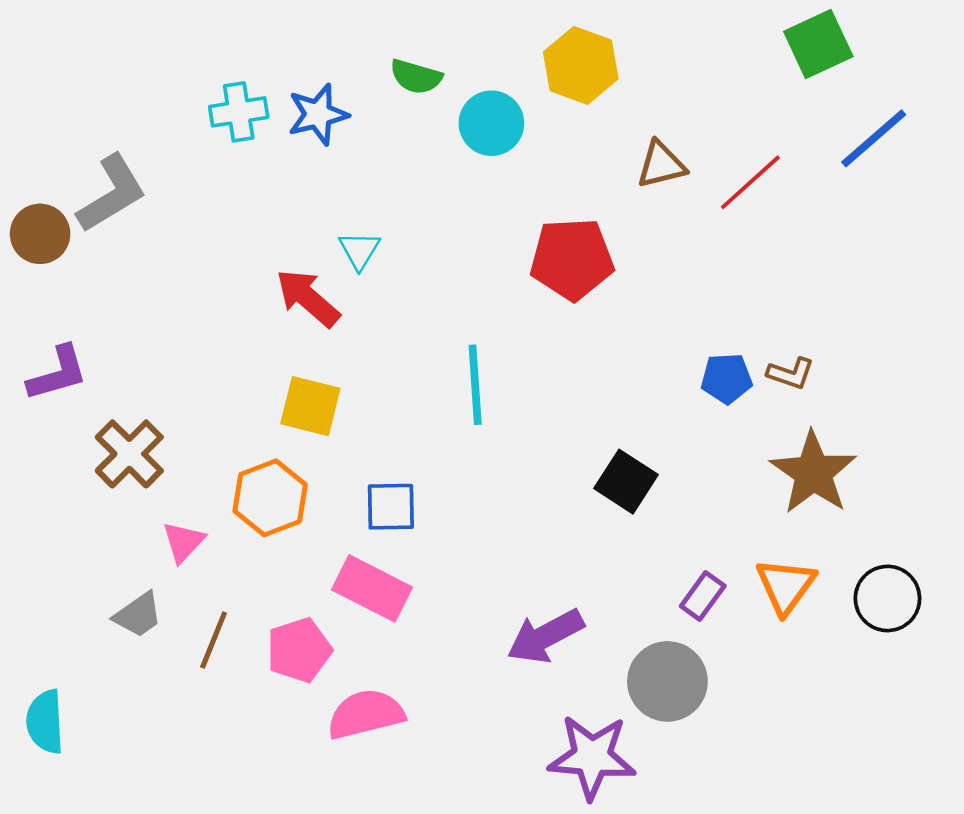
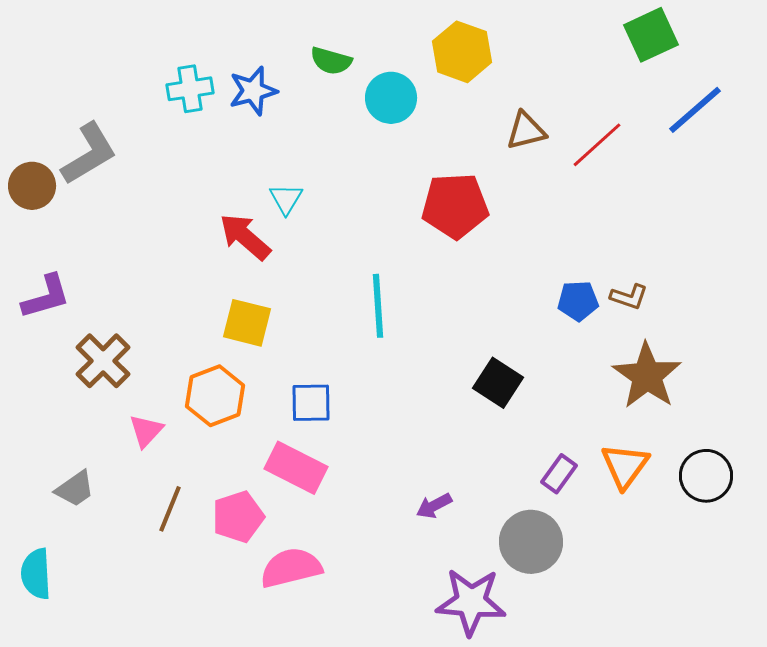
gray trapezoid: (138, 615) -> (75, 489), moved
purple arrow: (545, 636) -> (434, 506), size x0.6

